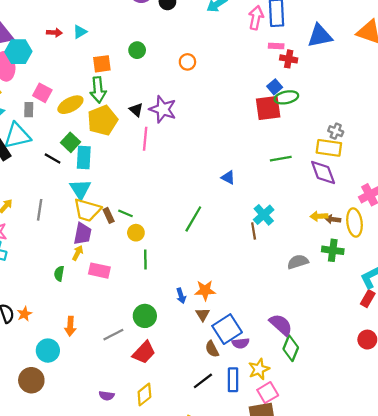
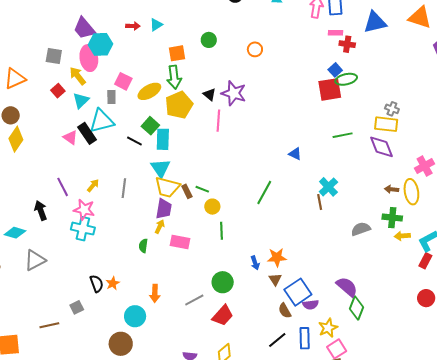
yellow arrow: (319, 216) -> (402, 236), moved

